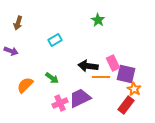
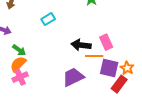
purple square: (126, 74) -> (109, 68), moved
green arrow: (52, 78) -> (19, 50), moved
pink cross: (60, 103) -> (20, 77), moved

